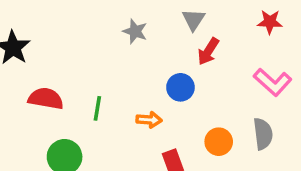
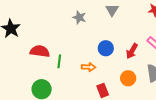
red arrow: (208, 51) -> (132, 51), moved
red semicircle: (46, 99) -> (40, 51), moved

